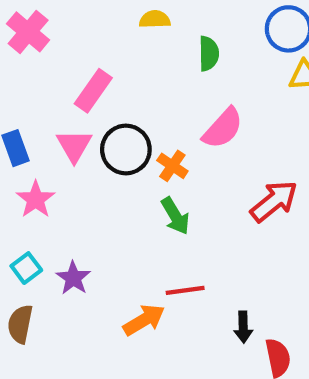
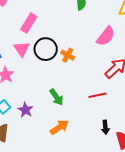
pink semicircle: (223, 128) -> (106, 36), moved
green arrow: (175, 216) -> (56, 97), moved
red line: (185, 290) -> (97, 95), moved

